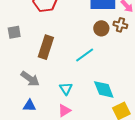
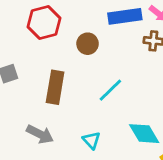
brown circle: (101, 28) -> (88, 44), moved

